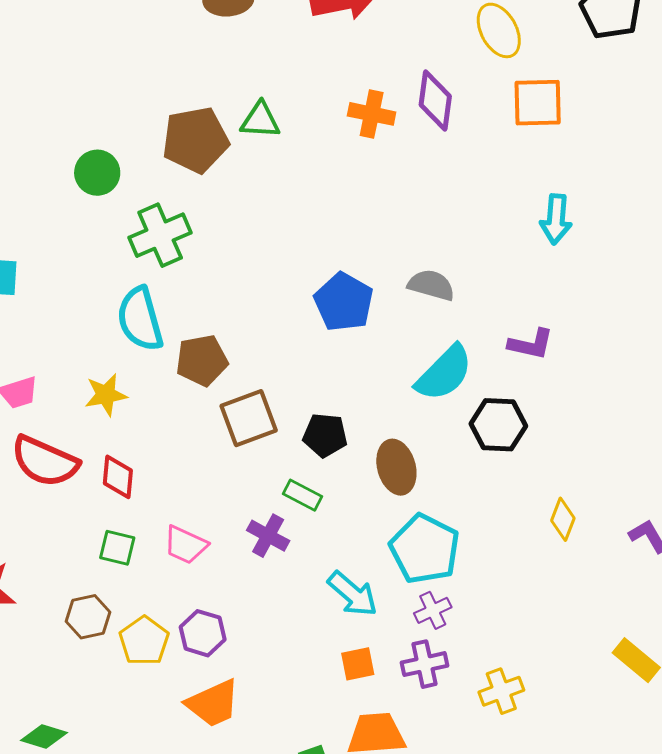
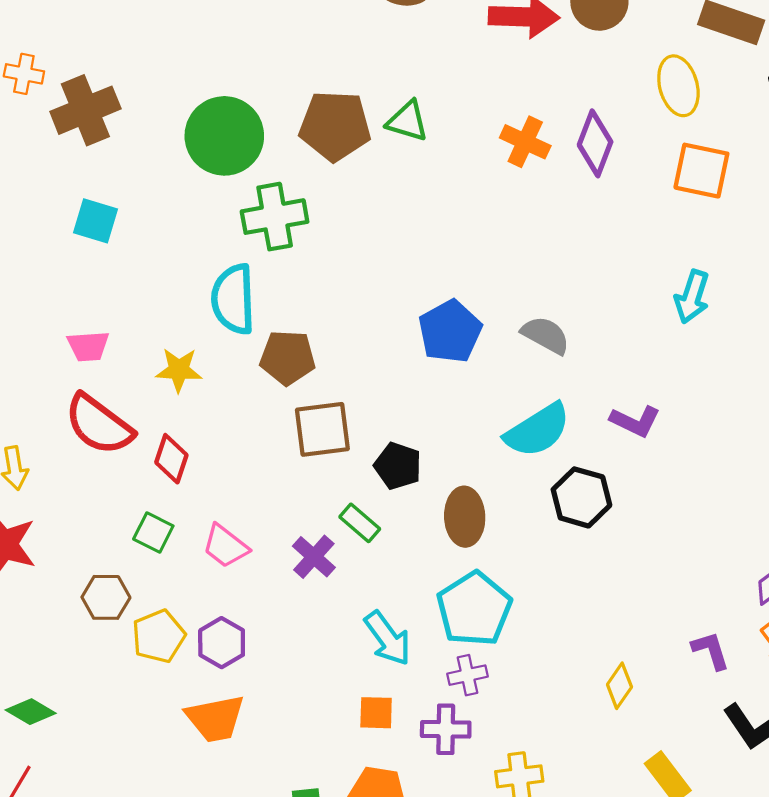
green circle: (97, 173) -> (224, 136), size x1.6
yellow diamond: (563, 519) -> (619, 686), moved

